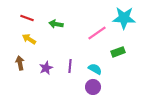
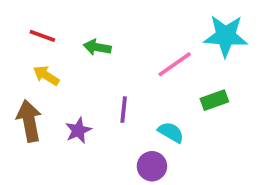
brown arrow: (20, 63) -> (29, 121), size x1.5
purple line: (70, 66) -> (124, 110), moved
purple circle: (93, 87) -> (152, 166), moved

